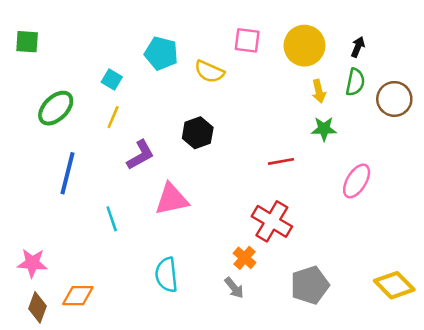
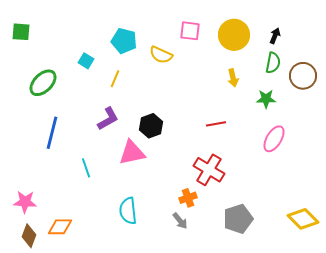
yellow arrow: (319, 91) -> (233, 78), moved
yellow line: (113, 117) -> (115, 79), moved
green star: (324, 129) -> (266, 99), moved
black hexagon: (198, 133) -> (151, 126), moved
orange cross: (245, 258) -> (188, 198), turned 30

